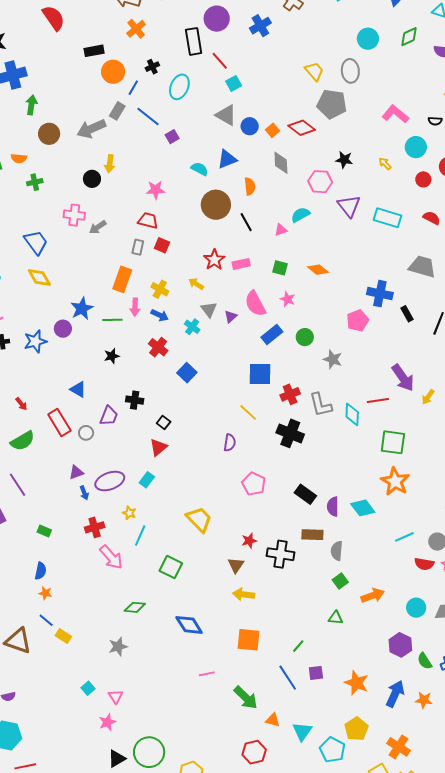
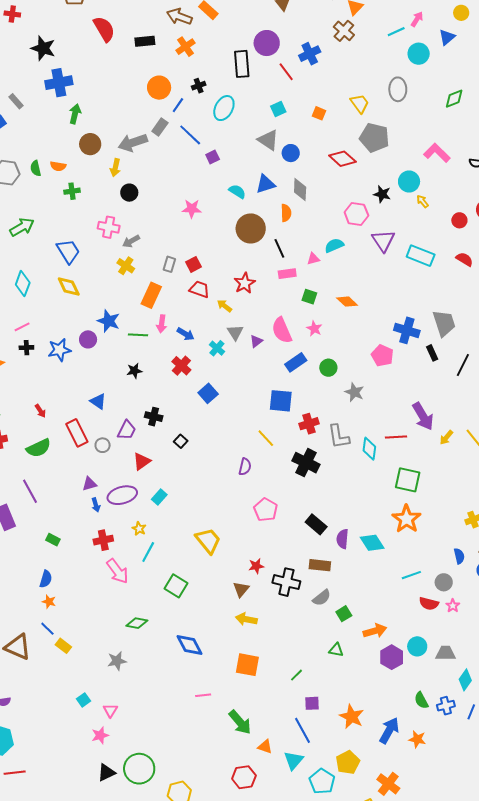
green diamond: (409, 37) -> (454, 99), moved
cyan circle: (368, 39) -> (419, 54), moved
black rectangle: (94, 51) -> (145, 41), moved
red line: (220, 61) -> (286, 72), moved
gray ellipse: (350, 71) -> (398, 89), moved
orange square: (272, 130) -> (319, 113), moved, turned -32
cyan circle: (416, 147) -> (409, 182), moved
gray diamond: (281, 163) -> (300, 190), moved
yellow arrow: (110, 164) -> (115, 168), moved
red trapezoid: (148, 221) -> (199, 289), moved
red square: (162, 245) -> (194, 264), turned 35
pink rectangle: (241, 264) -> (287, 274), moved
gray trapezoid: (422, 267) -> (444, 323), moved, turned 52
yellow cross: (160, 289) -> (126, 266), moved
blue star: (82, 309) -> (109, 321), turned -30
pink pentagon: (358, 321) -> (382, 356), turned -30
red triangle: (158, 447) -> (142, 461), moved
gray semicircle: (337, 551) -> (322, 598), moved, turned -138
purple hexagon: (400, 645) -> (392, 657), moved
blue line: (288, 678) -> (302, 730), moved

